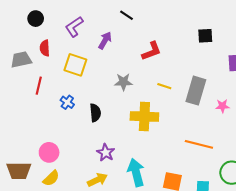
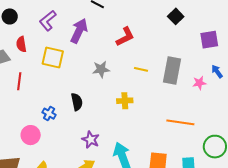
black square: (205, 36) -> (176, 16), turned -35
purple arrow: (105, 40) -> (79, 31), size x1.4
blue cross: (67, 102) -> (49, 114), moved
yellow cross: (144, 116) -> (125, 101), size x0.6
pink circle: (49, 152) -> (31, 135), moved

